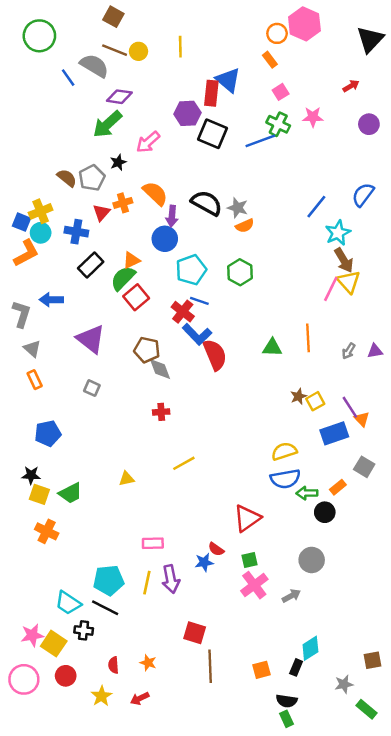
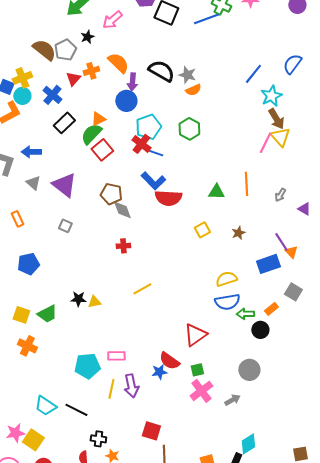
brown semicircle: (67, 178) -> (44, 50), size x1.4
blue cross: (76, 232) -> (52, 95), turned 30
red cross: (183, 312) -> (141, 144), moved
gray triangle: (32, 349) -> (33, 183), moved
purple triangle: (375, 351) -> (304, 209), moved, turned 40
red semicircle: (215, 355) -> (168, 198), turned 116
yellow square: (315, 401) -> (202, 230), moved
black star: (31, 475) -> (78, 299), moved
red semicircle: (216, 549) -> (169, 361), size x1.5
cyan pentagon: (109, 580) -> (87, 366), moved
black cross: (84, 630) -> (98, 439), moved

